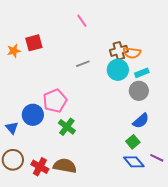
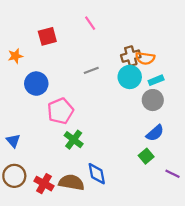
red square: (34, 43) -> (47, 36), moved
blue circle: (33, 115) -> (36, 84), moved
blue diamond: (134, 162) -> (97, 174), moved, turned 30

